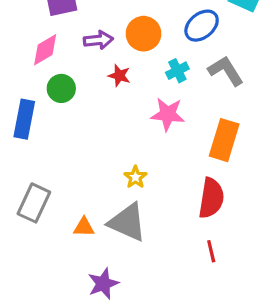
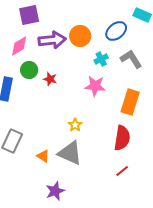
purple arrow: (98, 40) -> (52, 40), size x1.5
red star: (119, 76) -> (50, 79), moved
orange triangle: (84, 227) -> (43, 156), turned 32
red line: (211, 251) -> (122, 171), turned 64

